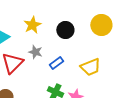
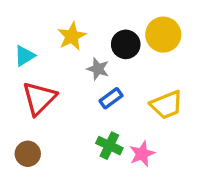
yellow circle: (101, 25) -> (163, 35), moved
gray star: (35, 52) -> (98, 69), moved

